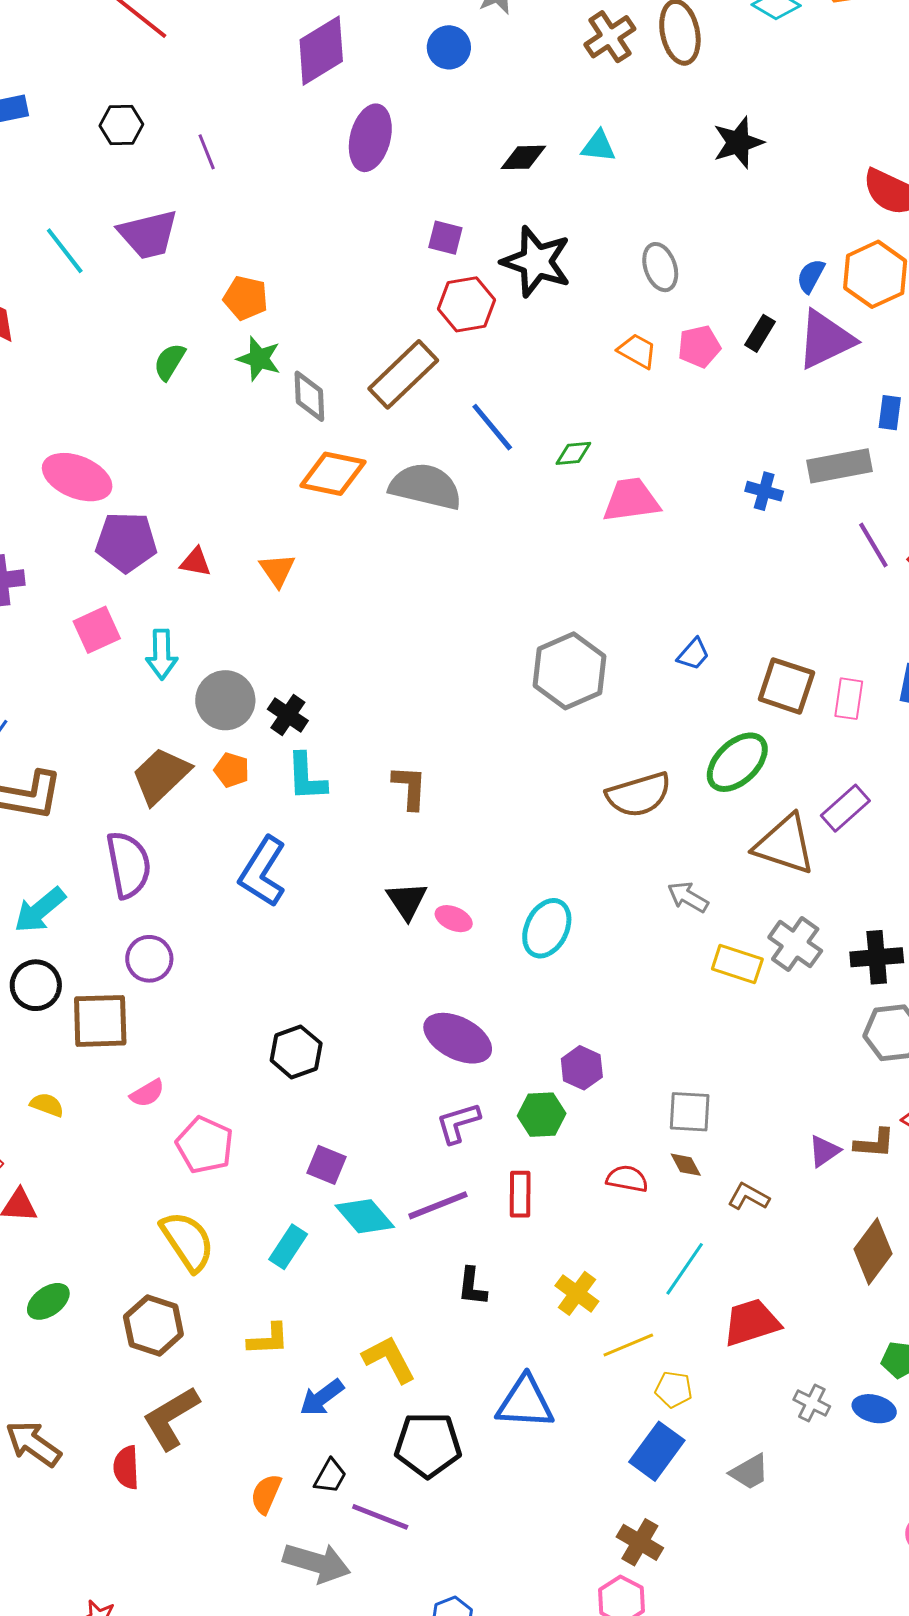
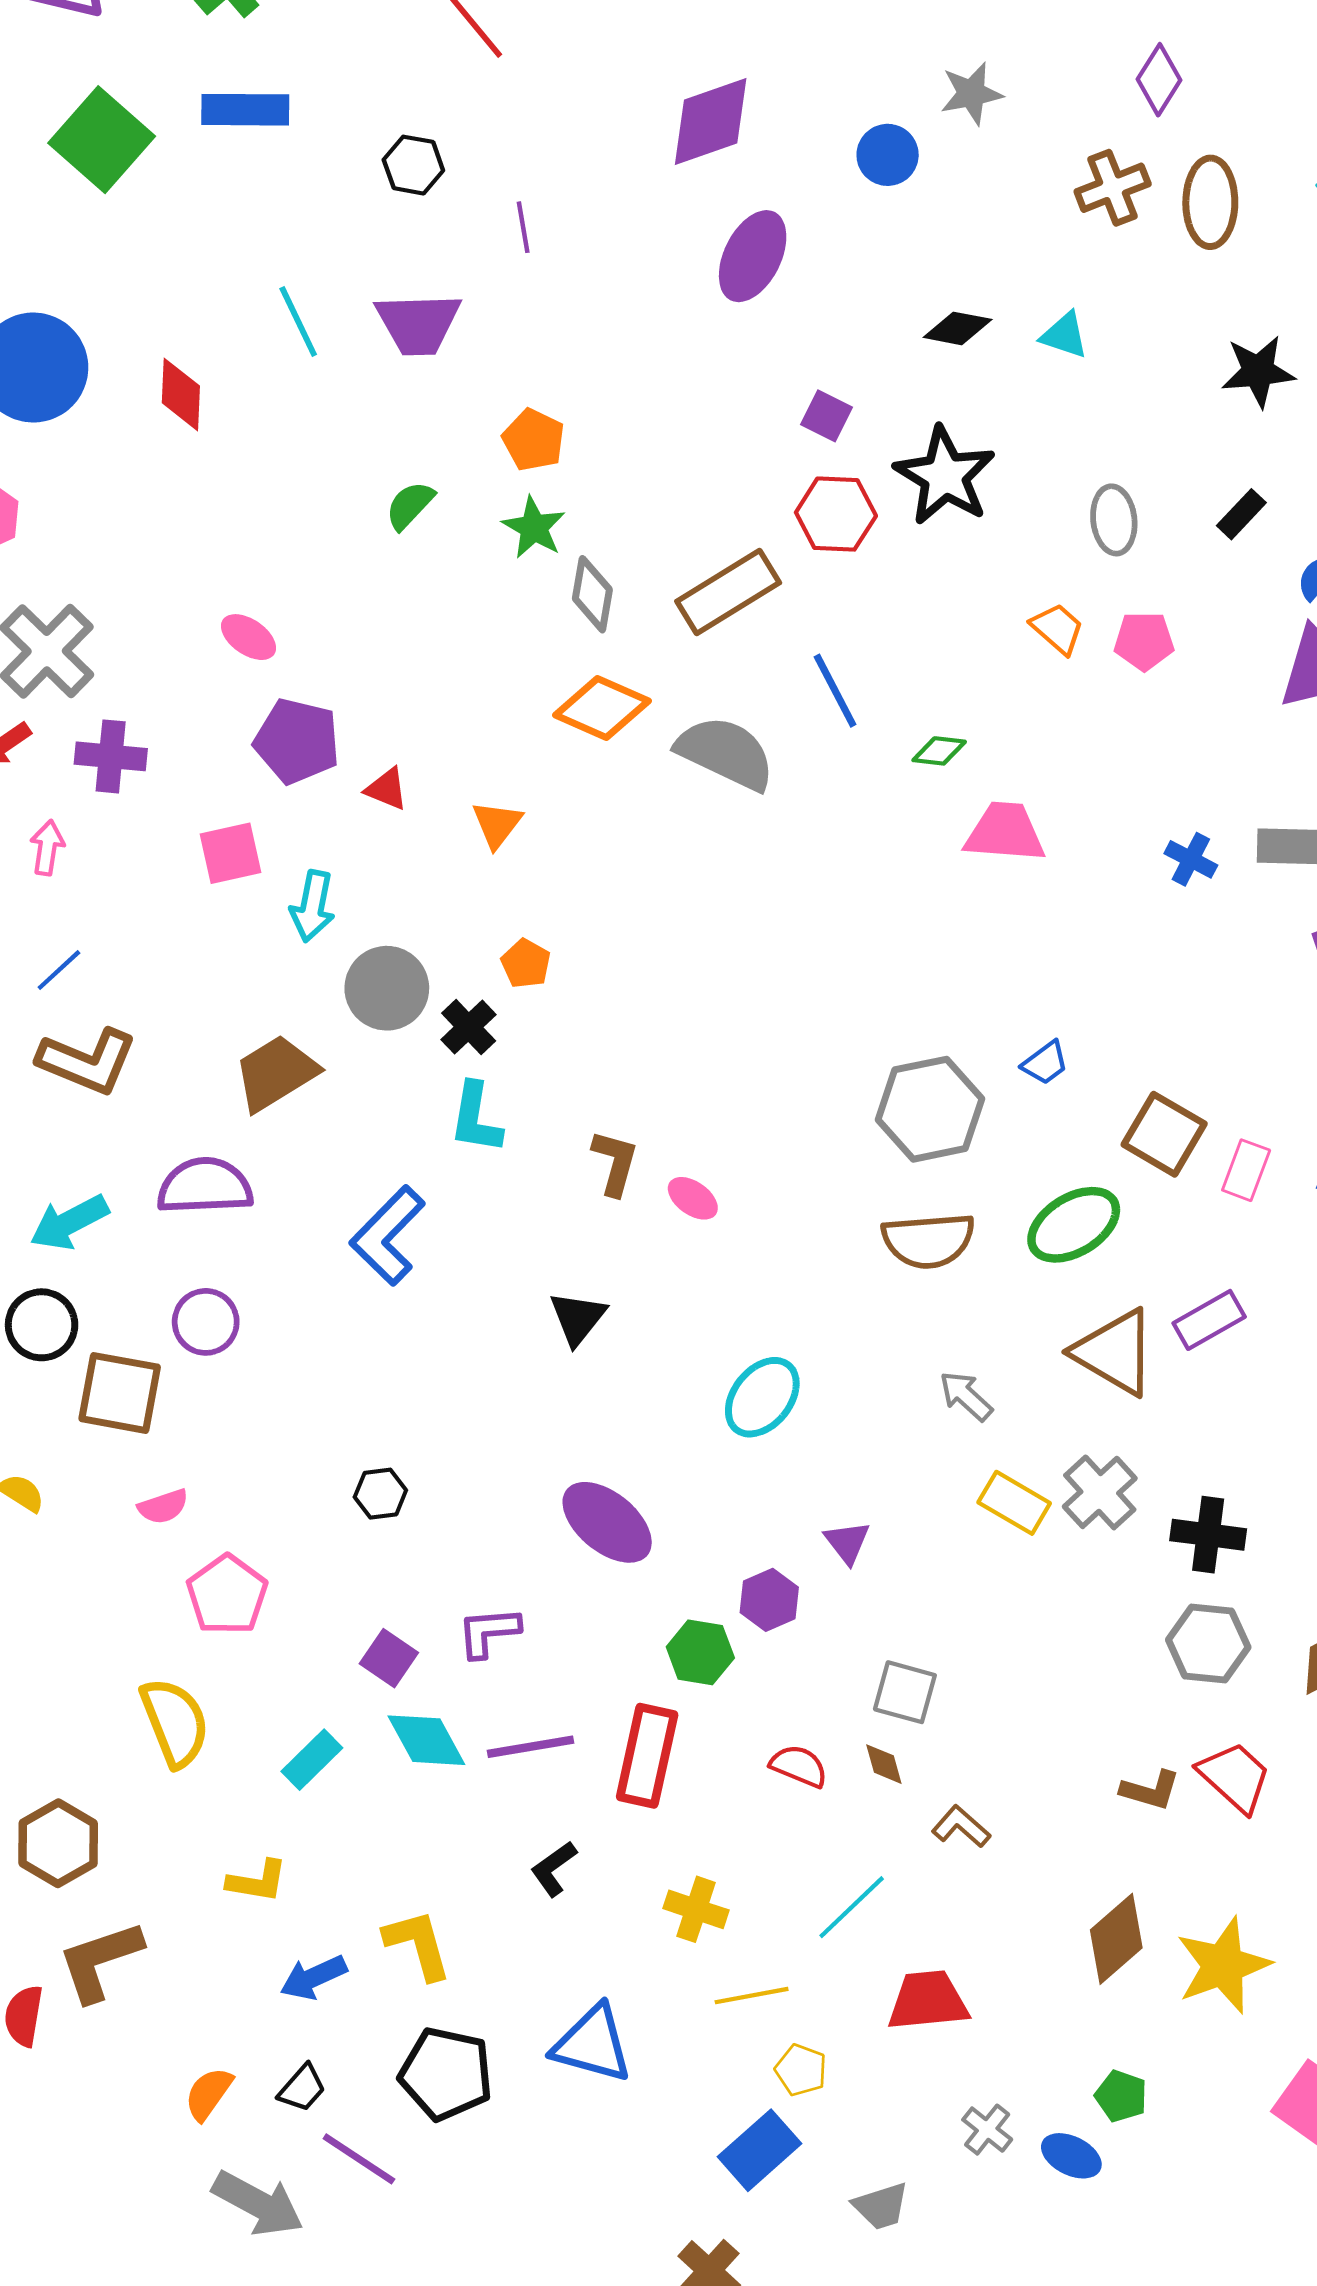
black rectangle: (760, 333) -> (1241, 514), moved
pink ellipse: (77, 477) -> (248, 637), size x0.6
gray hexagon: (570, 671) -> (930, 1109), moved
orange pentagon: (232, 770) -> (526, 964), moved
purple semicircle: (128, 865) -> (205, 1186), turned -94
pink ellipse: (454, 919) -> (693, 1198), moved
black hexagon: (296, 1052) -> (380, 1494), size x0.7
purple L-shape: (458, 1123) -> (488, 1632), moved
purple triangle: (824, 1151) -> (847, 1542), moved, turned -45
red rectangle: (520, 1194) -> (647, 1756), size x1.5
black L-shape: (472, 1286) -> (554, 1869), turned 36
yellow cross: (577, 1293) -> (696, 1909), turned -30
brown hexagon: (153, 1326) -> (58, 1843), moved

